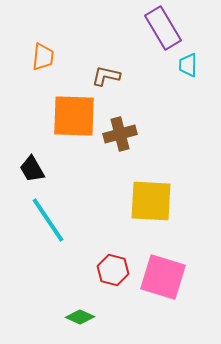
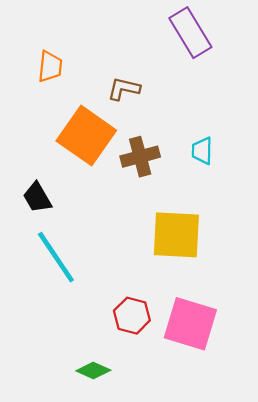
cyan trapezoid: (188, 65) -> (202, 151), moved
orange square: (74, 116) -> (86, 136), turned 33

